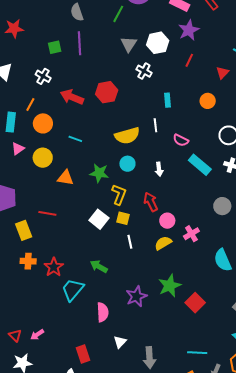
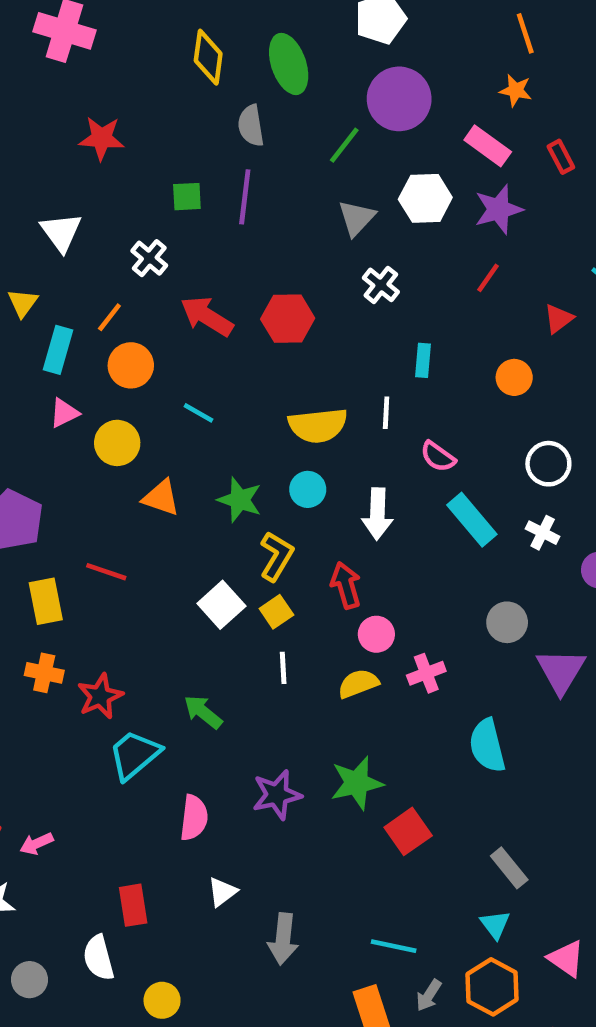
white hexagon: (158, 43) -> (425, 198), moved
white arrow: (159, 169) -> (377, 514), size x1.5
yellow square: (123, 218) -> (276, 612), turned 32

